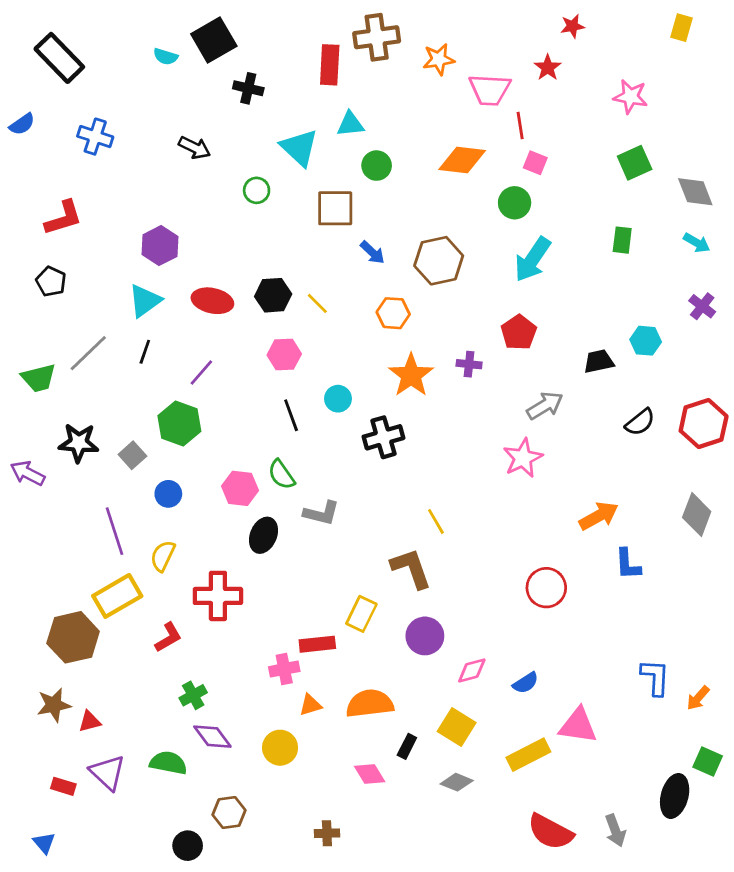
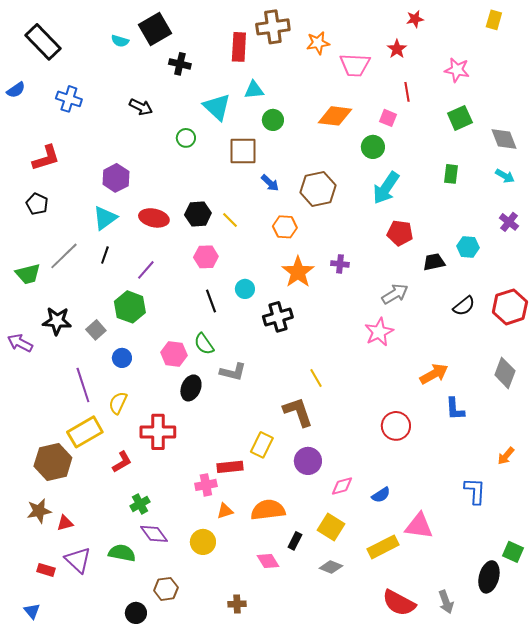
red line: (520, 126) -> (407, 92), moved
red pentagon: (519, 332) -> (400, 233), moved, turned -30
orange arrow: (698, 698) -> (506, 456), moved

